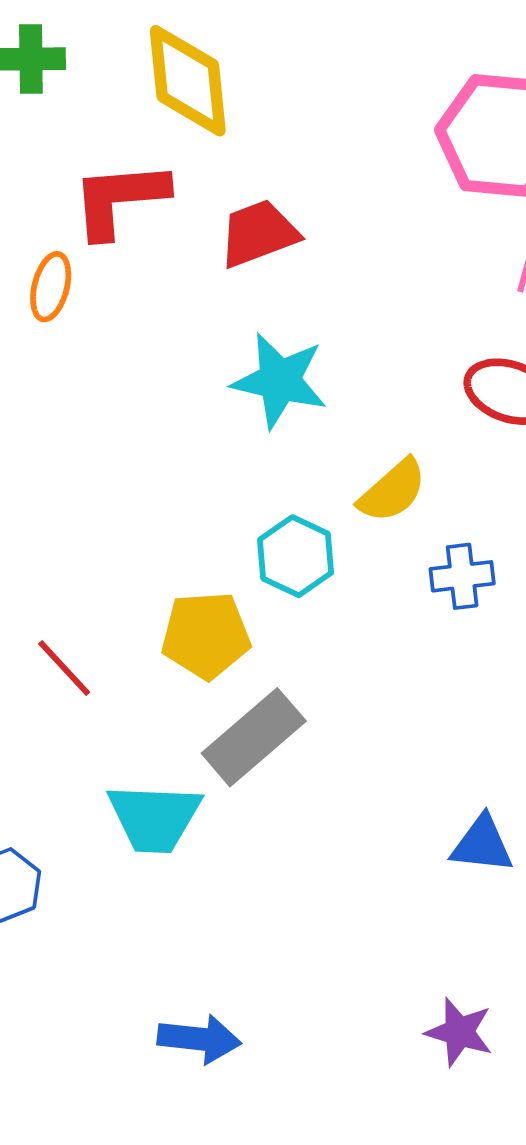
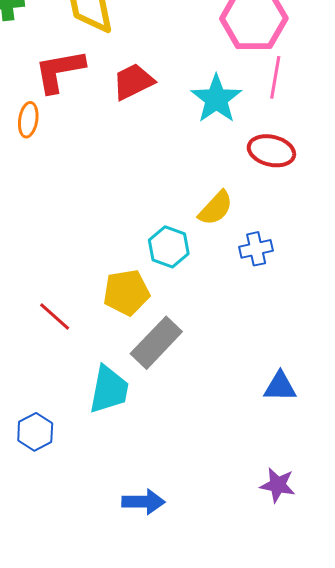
cyan star: (280, 381) -> (216, 99), moved, turned 30
cyan trapezoid: (154, 818) -> (109, 390), turned -76

